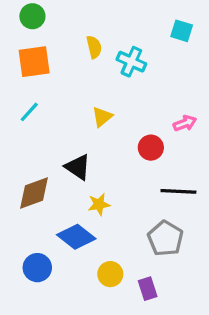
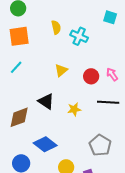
pink arrow: (185, 123) -> (112, 74), turned -104
red circle: (151, 148) -> (91, 76), moved
black line: (178, 191) -> (108, 102), moved
yellow star: (99, 204) -> (74, 109), moved

